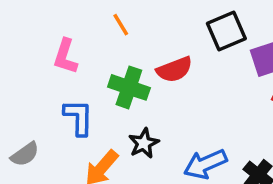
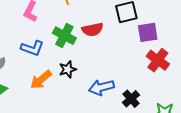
blue L-shape: (79, 117) -> (32, 48), turned 100

